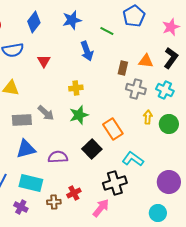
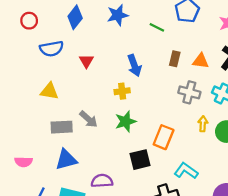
blue arrow: (87, 51) -> (134, 65), moved
brown rectangle: (123, 68) -> (175, 59), moved
orange rectangle: (113, 129) -> (164, 137), turned 55
black square: (92, 149) -> (140, 160), turned 30
purple semicircle: (58, 157) -> (102, 181), moved

